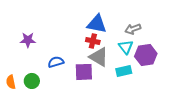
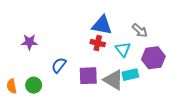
gray arrow: (133, 29) -> (140, 30), turned -119
cyan triangle: (126, 47) -> (123, 49), moved
gray triangle: (99, 57) -> (113, 80), moved
blue semicircle: (56, 62) -> (59, 65), turned -35

